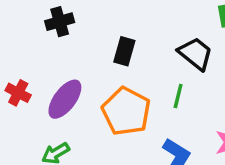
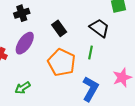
black rectangle: (124, 51) -> (59, 28), turned -49
purple ellipse: (65, 99) -> (25, 43), moved

